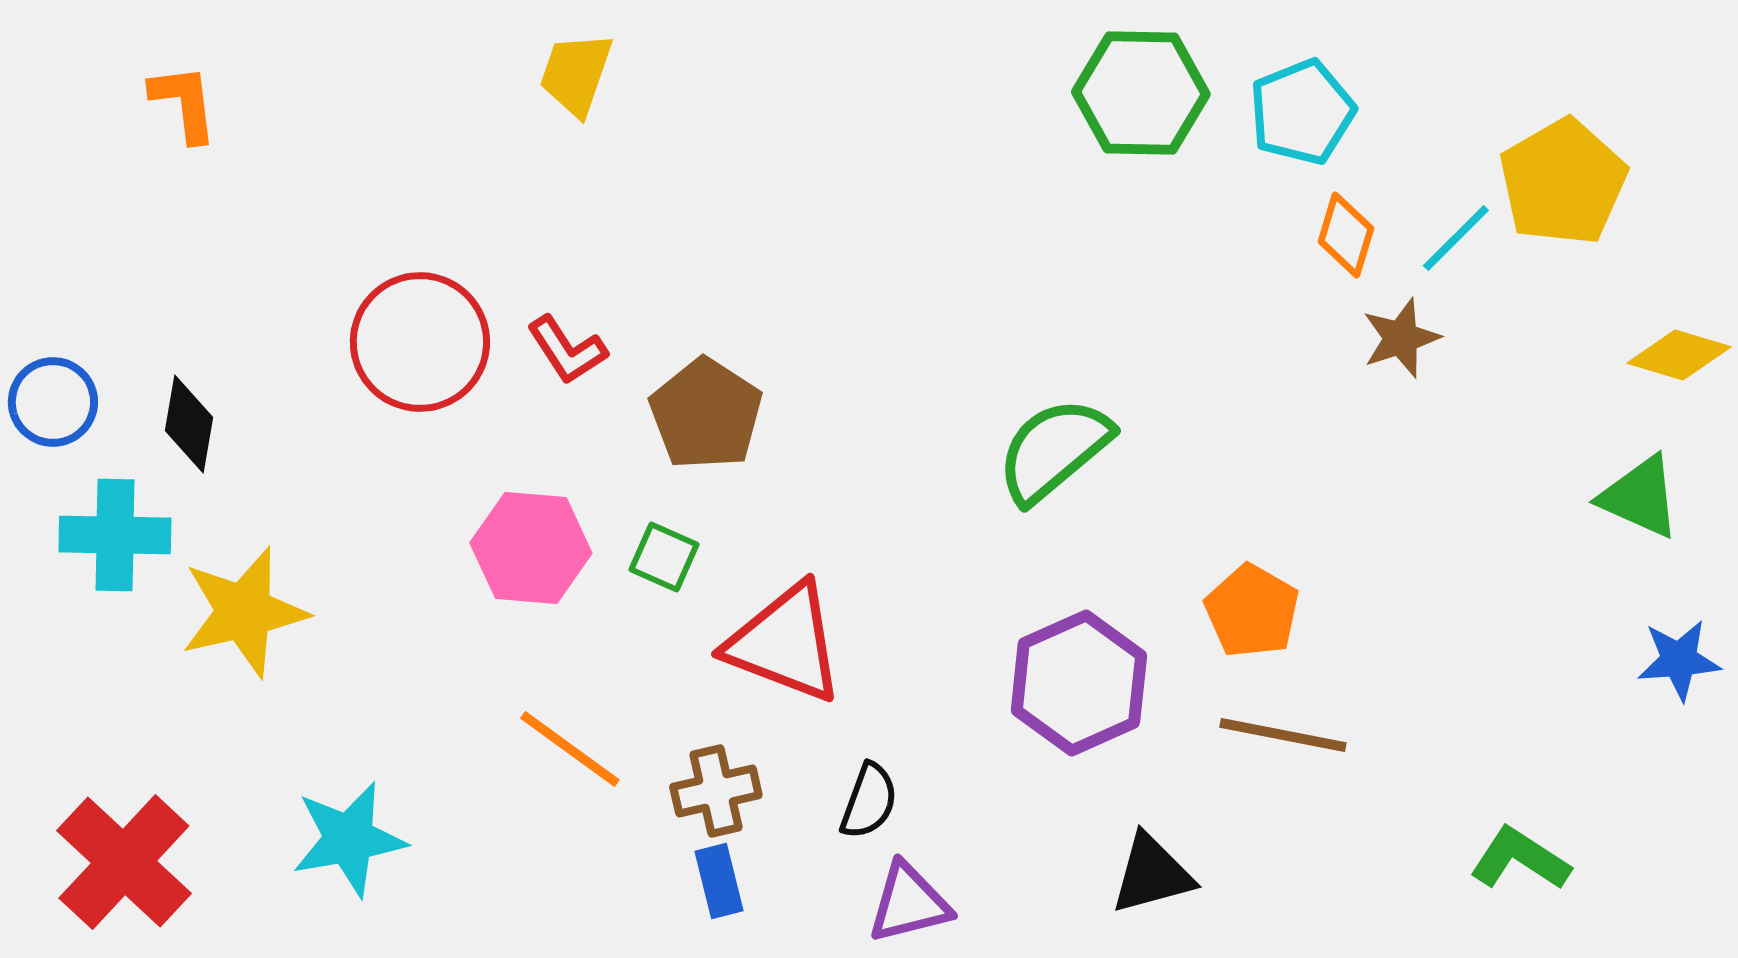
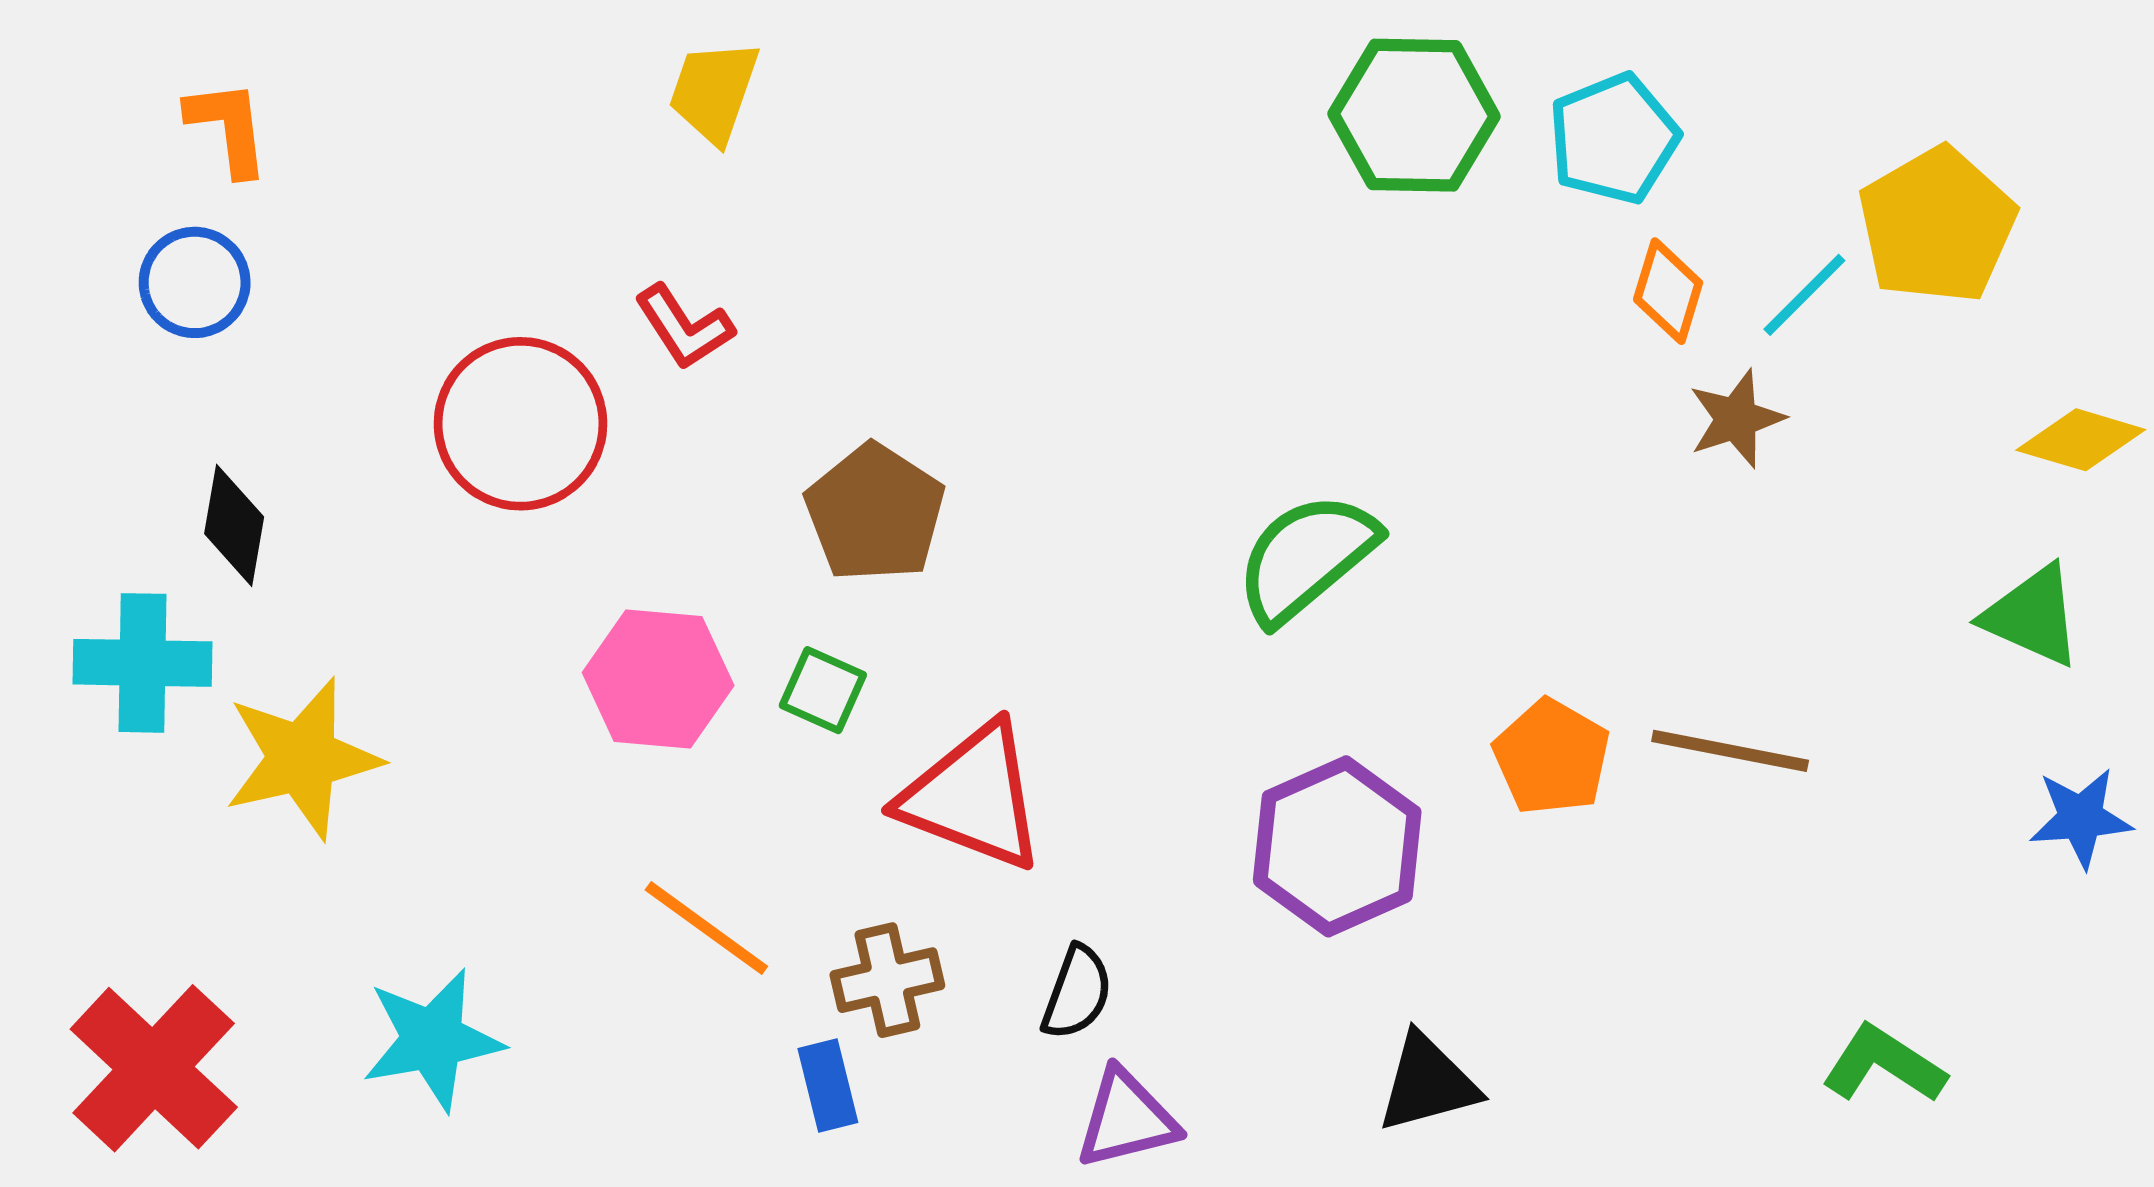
red L-shape: (567, 350) -> (684, 327), moved
blue circle: (53, 402) -> (195, 282), moved
brown line: (1283, 735) -> (1730, 751), moved
blue rectangle: (719, 881) -> (828, 1086), moved

